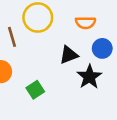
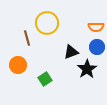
orange semicircle: (85, 23) -> (96, 27), moved

